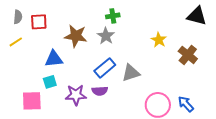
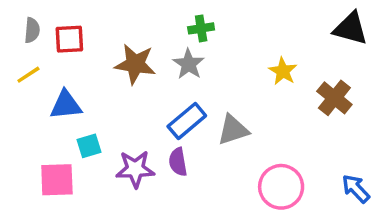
blue triangle: (54, 59) -> (66, 105), moved
purple semicircle: (100, 91) -> (178, 162), turned 84
blue arrow: (186, 104) -> (356, 189), moved

